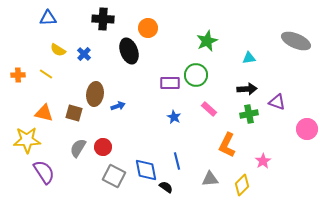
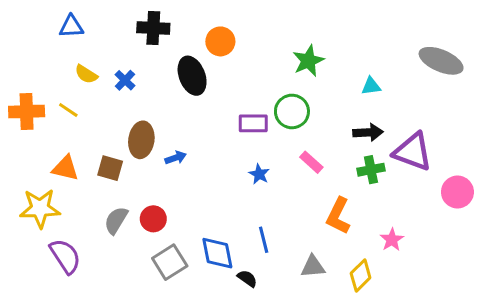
orange cross: (18, 75) -> (27, 111), size x1.6
purple triangle: (277, 102) -> (413, 152), size x1.6
gray square: (114, 176) -> (170, 262), turned 30

